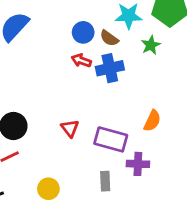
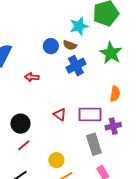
green star: (151, 45) -> (111, 53), moved, size x1.6
red arrow: (81, 61) -> (32, 77), moved
gray rectangle: (105, 181) -> (94, 144), size x1.5

